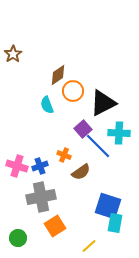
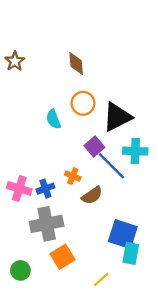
brown diamond: (58, 75) -> (76, 63), moved, turned -60

